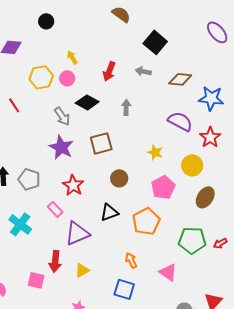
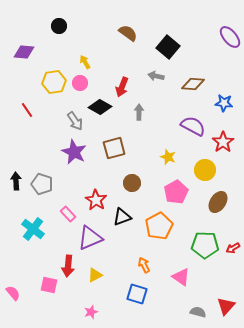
brown semicircle: (121, 14) -> (128, 33), moved
red arrow: (109, 71) -> (122, 87), moved
blue star: (211, 98) -> (224, 103), size x0.7
red star: (73, 185) -> (96, 200), moved

